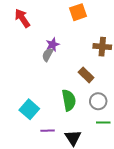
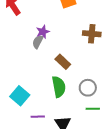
brown rectangle: (86, 75) -> (63, 62), moved

